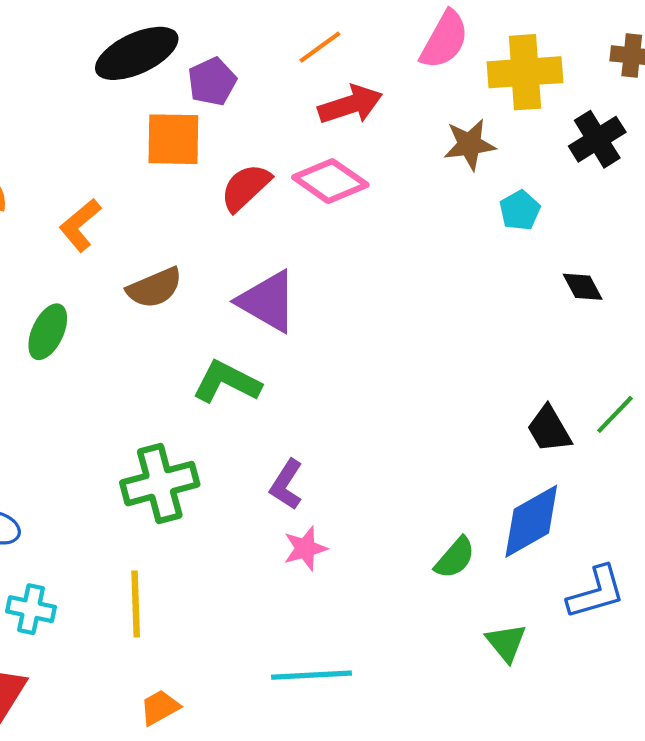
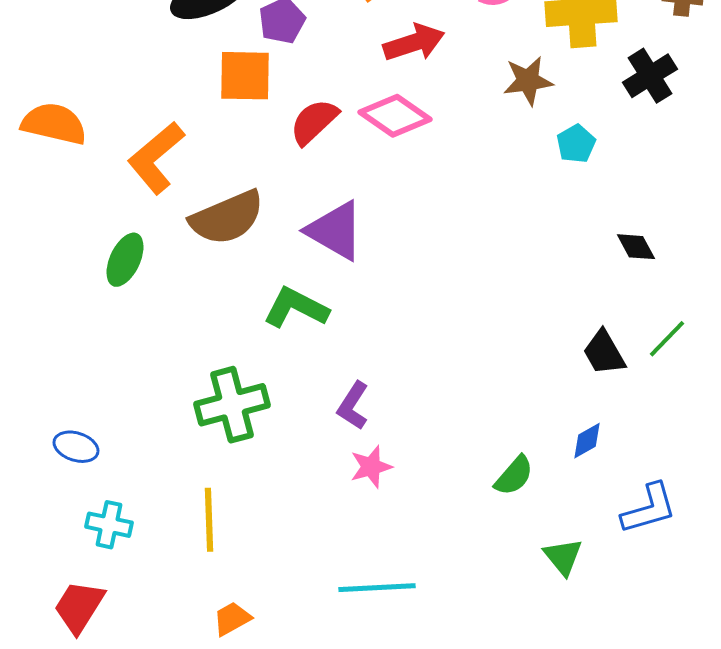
orange L-shape: (80, 225) -> (156, 158), size x1.4
black diamond: (583, 287) -> (636, 247), moved
brown semicircle: (155, 288) -> (227, 218), size x1.4
blue diamond: (531, 521) -> (587, 441), size x0.5

